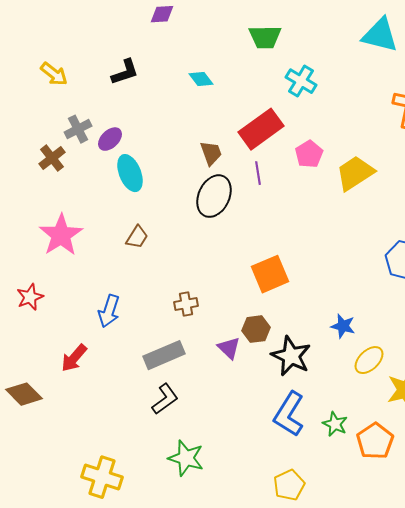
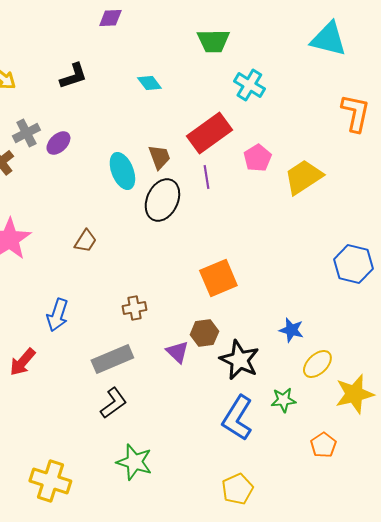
cyan ellipse: (130, 173) -> (122, 171), moved
green star: (335, 424) -> (283, 400), moved, turned -30
orange pentagon: (375, 441) -> (323, 445), size x0.7

